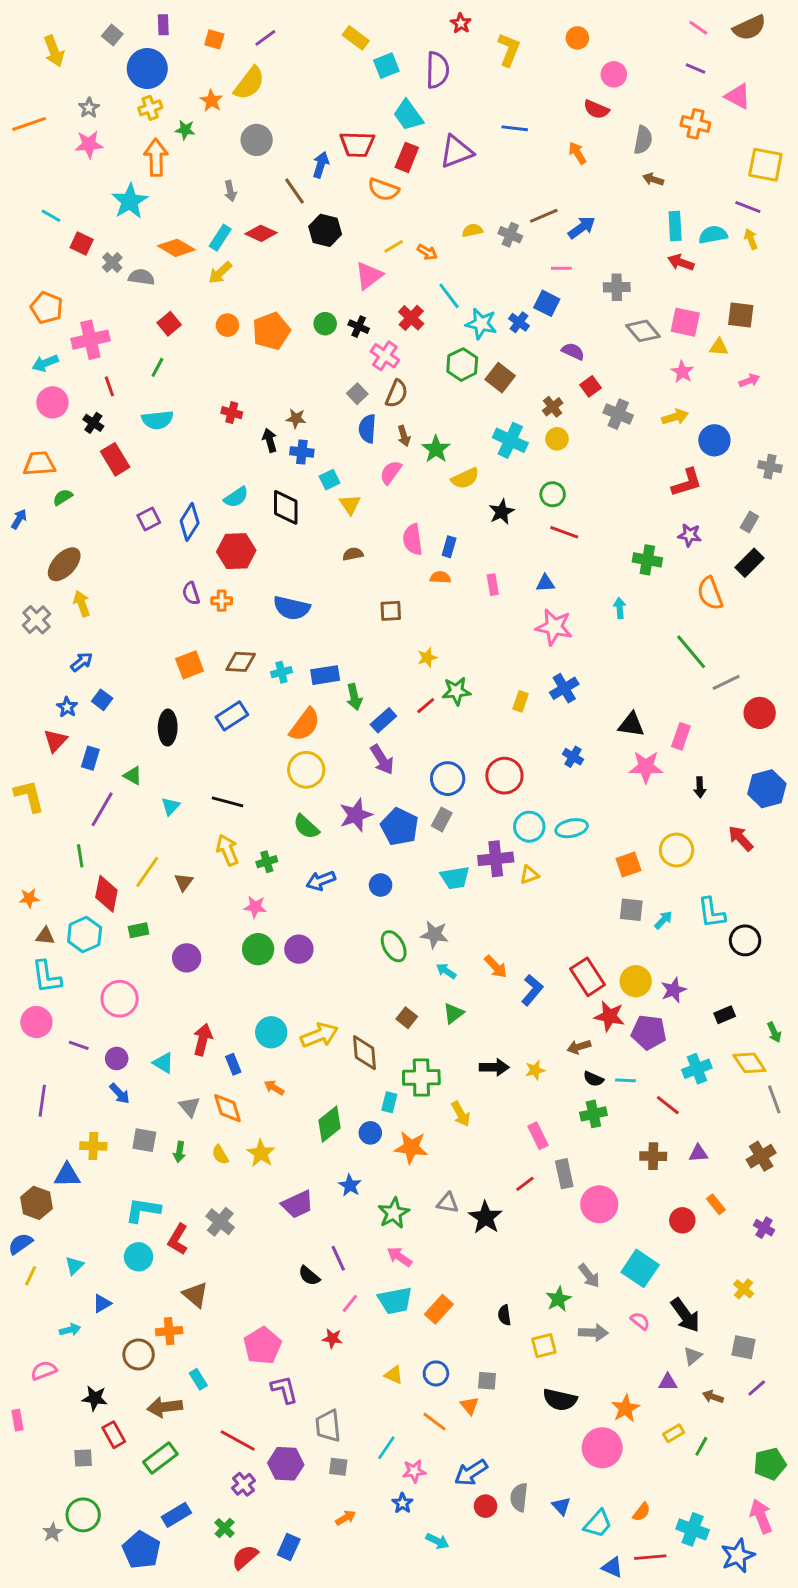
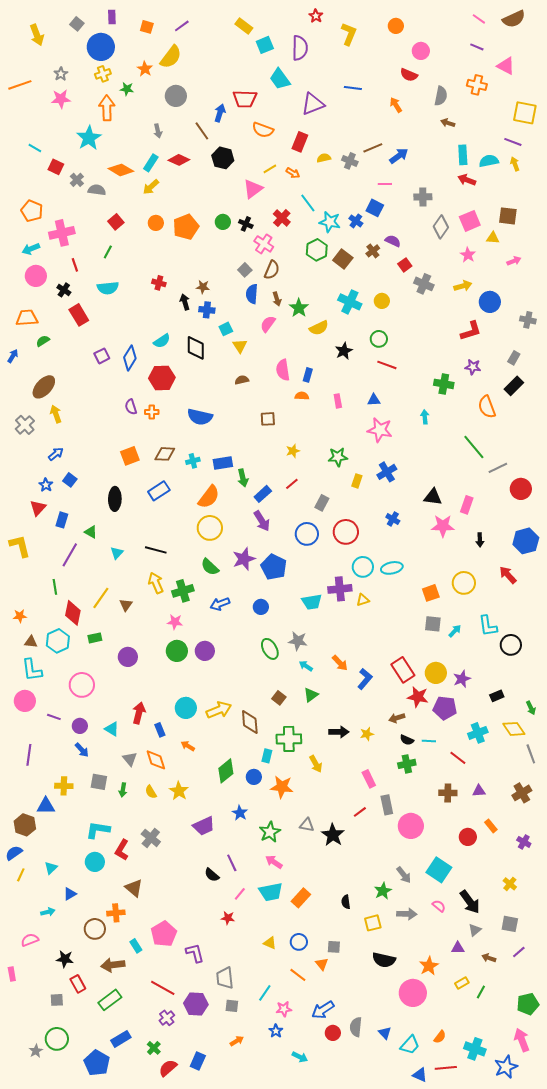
red rectangle: (407, 157) -> (300, 142), moved
pink square: (685, 322) -> (470, 221), turned -35
gray diamond: (643, 331) -> (441, 227), turned 75
brown cross: (553, 407) -> (373, 251), moved
green star: (456, 691) -> (338, 457), moved
gray rectangle: (442, 819) -> (322, 503), moved
green cross: (267, 862) -> (183, 591), size x1.5
pink pentagon: (262, 1346) -> (164, 934), moved

